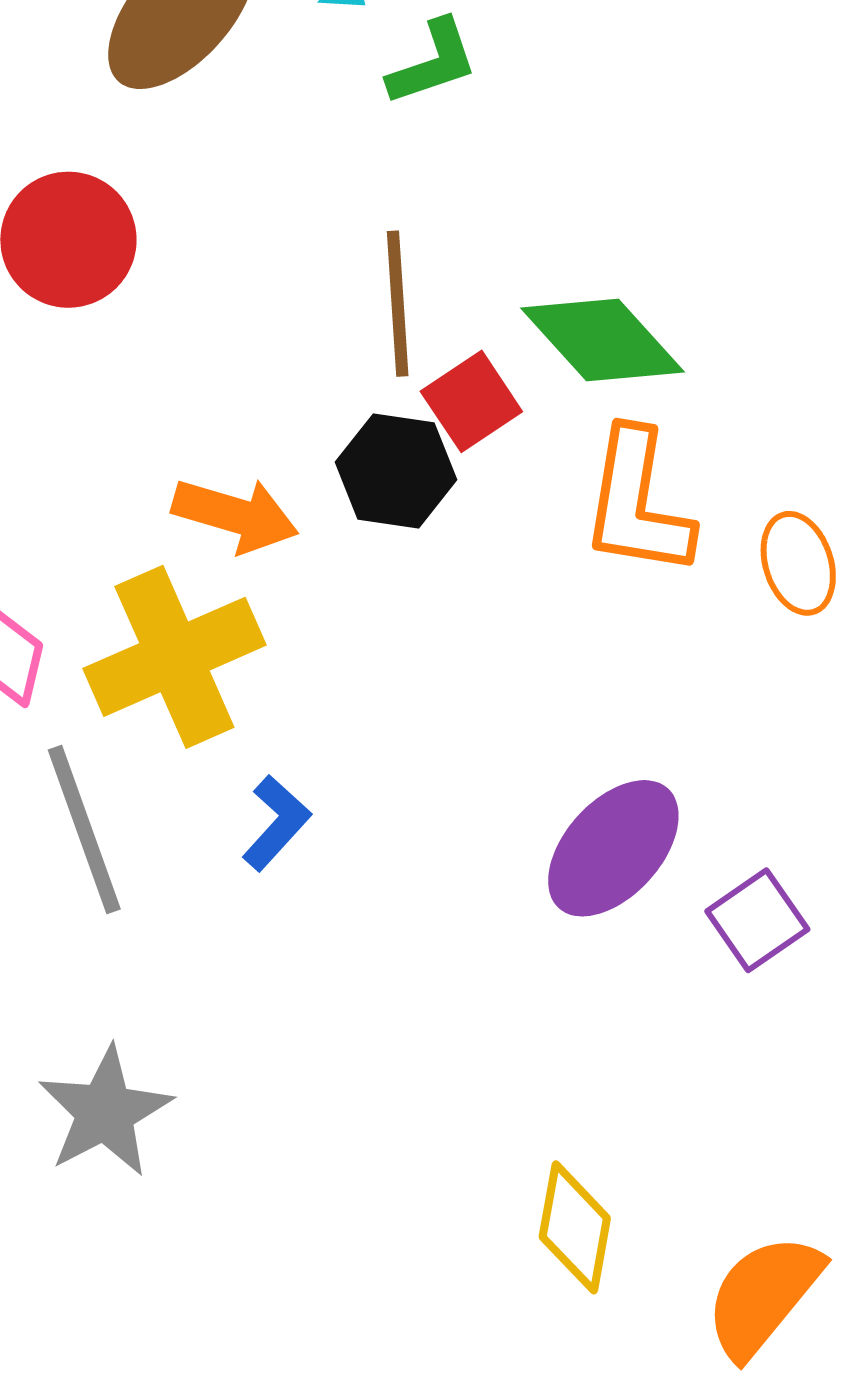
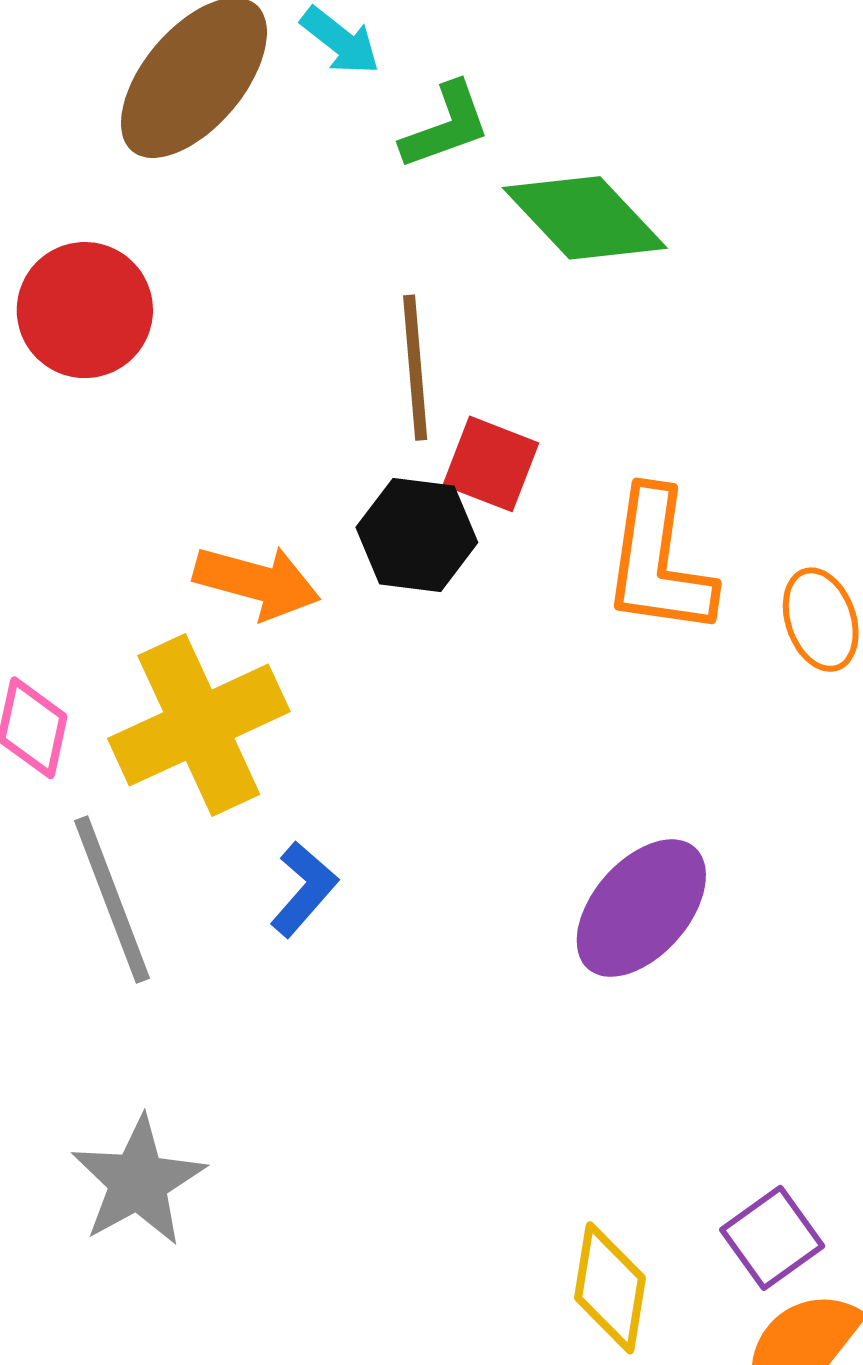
green diamond: (602, 340) -> (585, 218), moved
red square: (471, 401) -> (491, 464), turned -34
purple square: (757, 920) -> (772, 1238), moved

